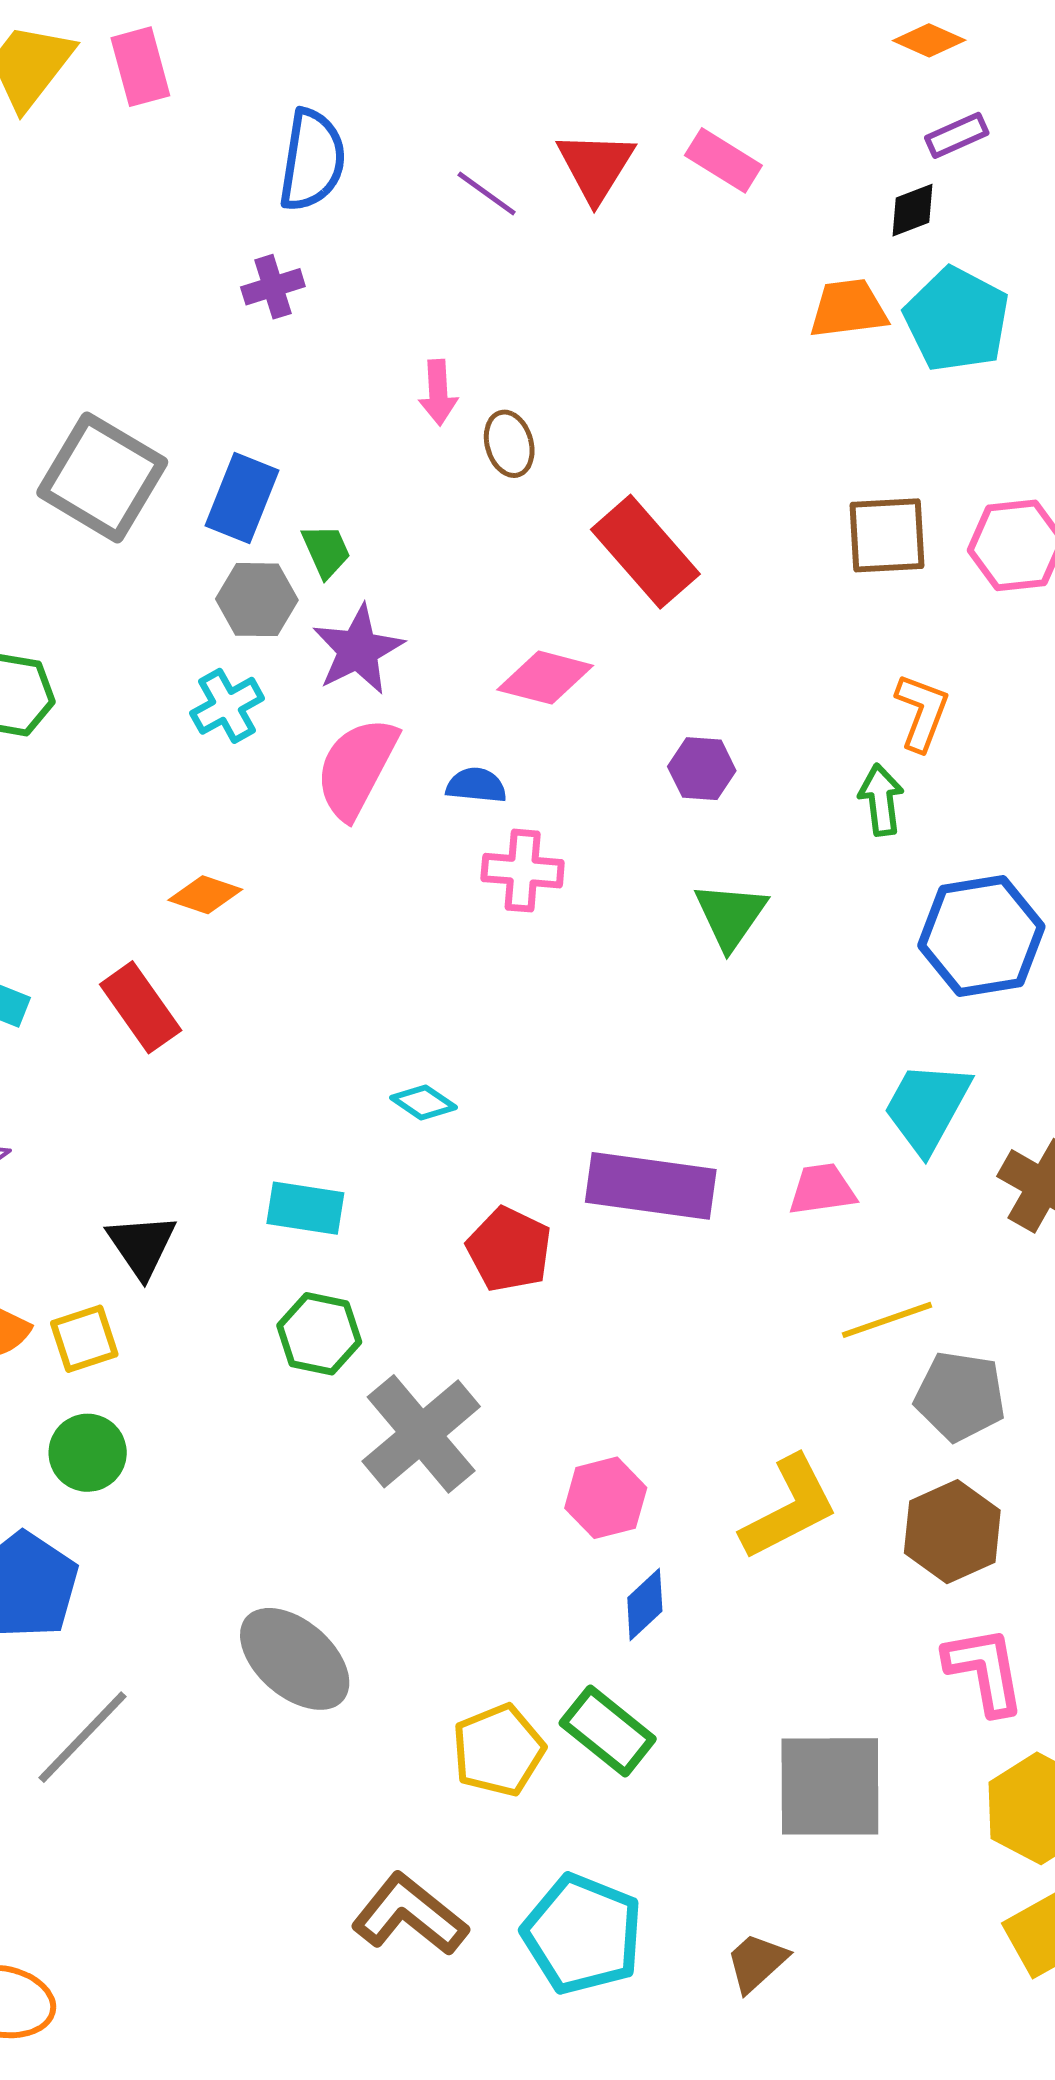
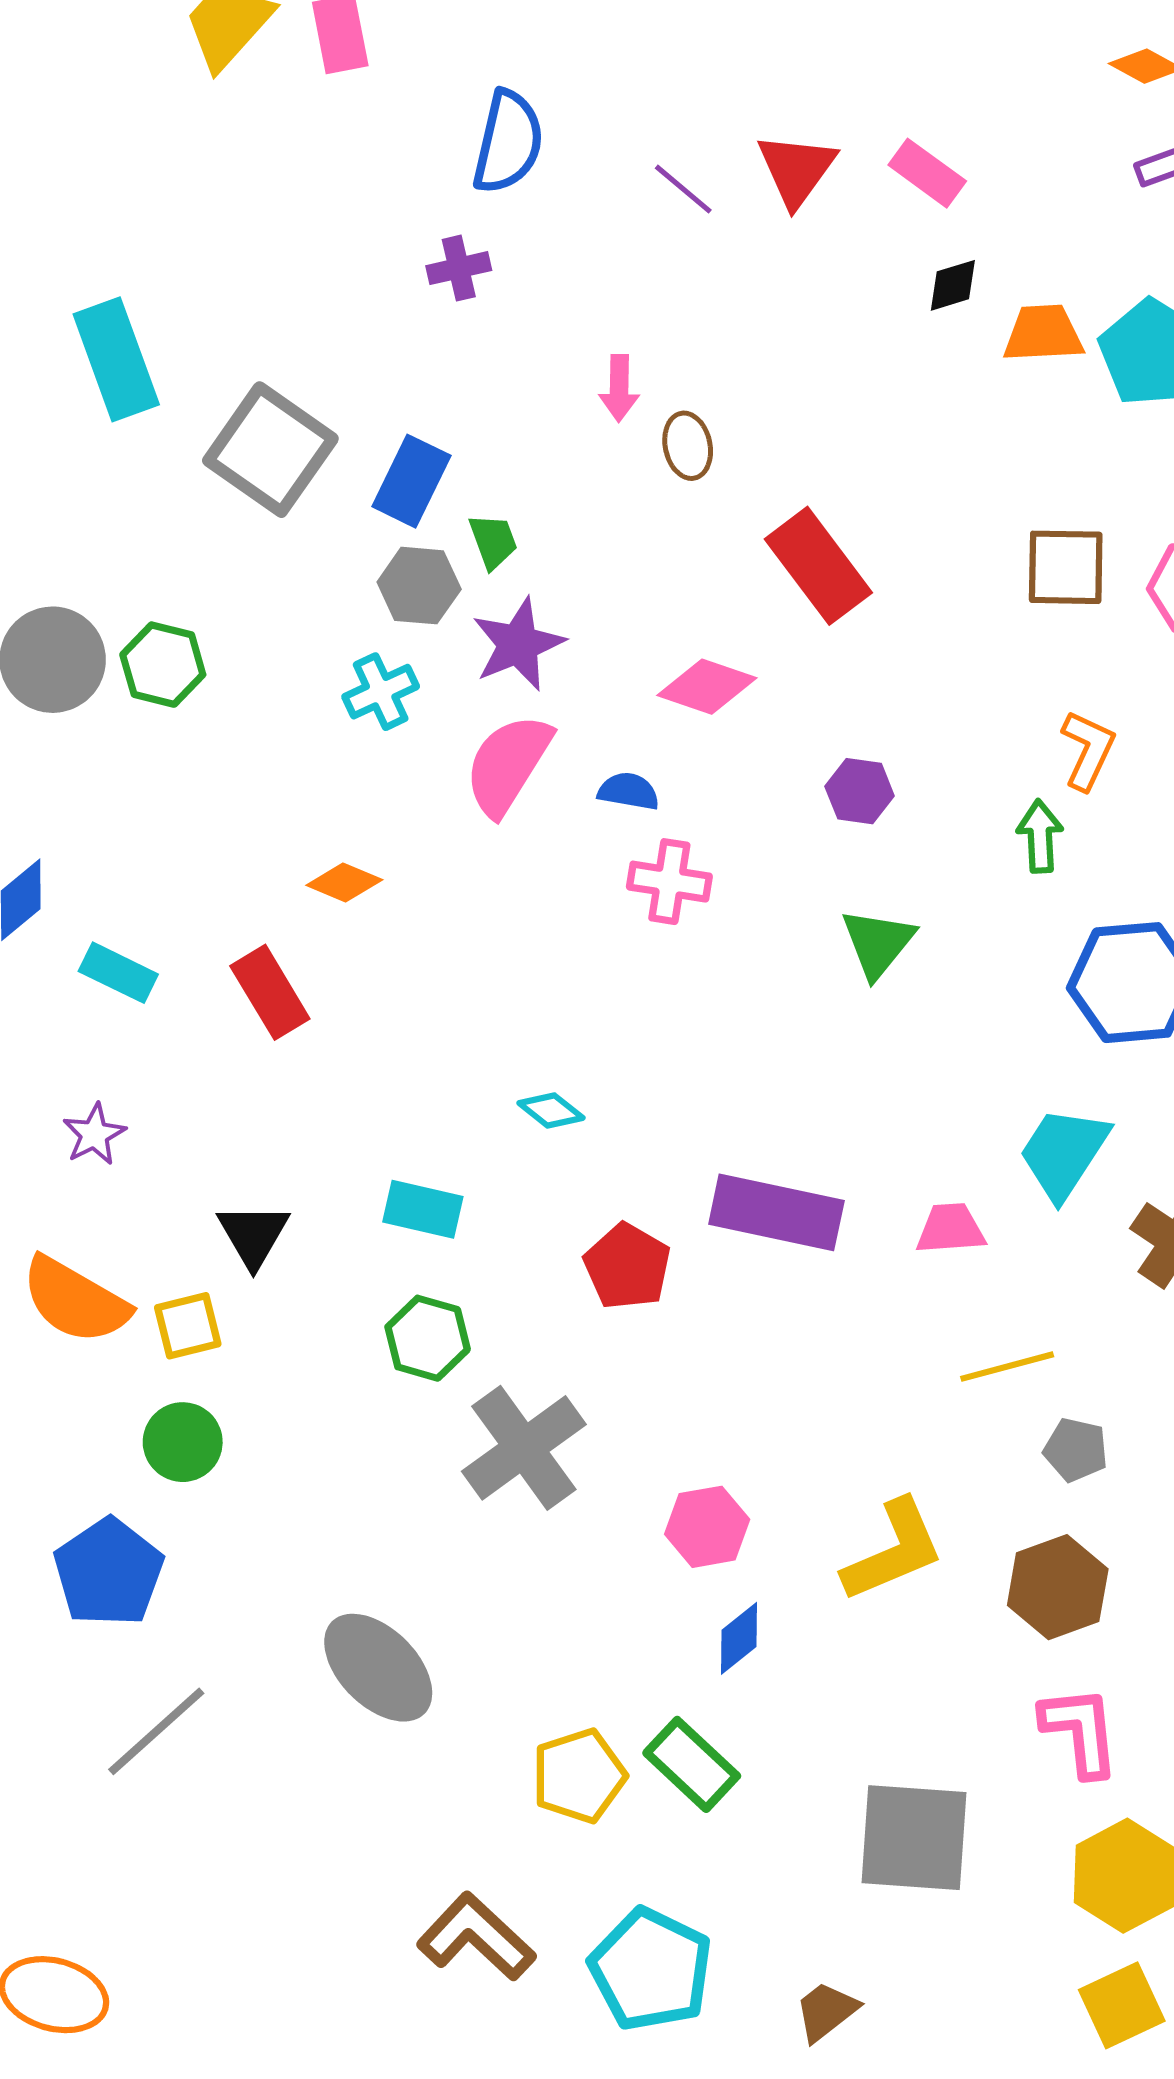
black diamond: (913, 210) -> (953, 285), moved
gray pentagon: (960, 1396) -> (1076, 1450), size x0.7

